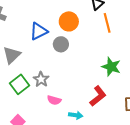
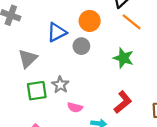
orange line: (107, 23) -> (132, 22), turned -36
green star: (111, 67) -> (123, 58), moved
green square: (19, 84) -> (37, 91), turned 30

